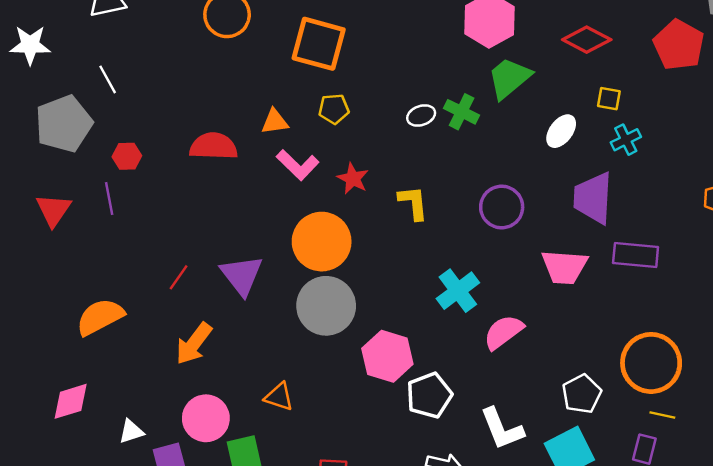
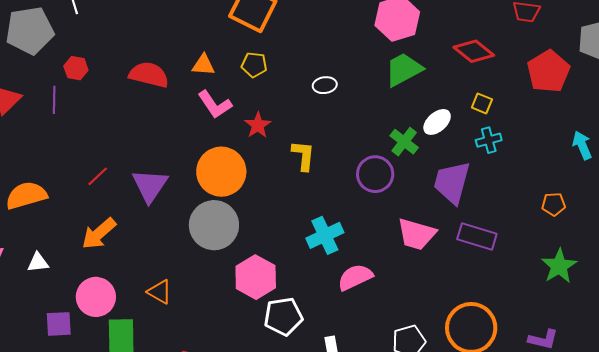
green cross: (462, 112) -> (404, 142), moved
white triangle: (131, 431) -> (38, 262), moved

